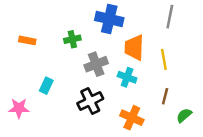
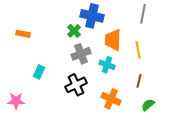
green cross: (72, 39) -> (74, 31), moved, turned -32
pink star: (19, 108) -> (16, 101), moved
green semicircle: (184, 115) -> (148, 105), moved

